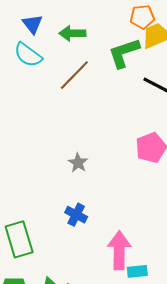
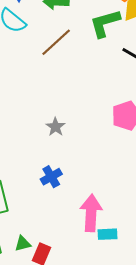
blue cross: (76, 215) -> (51, 177), turned 30

